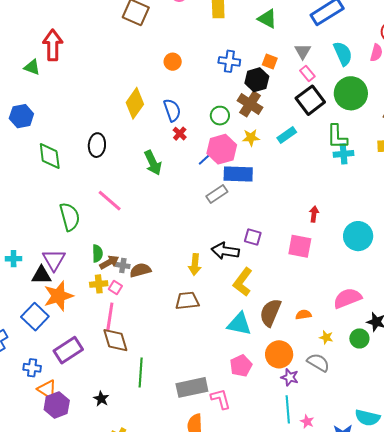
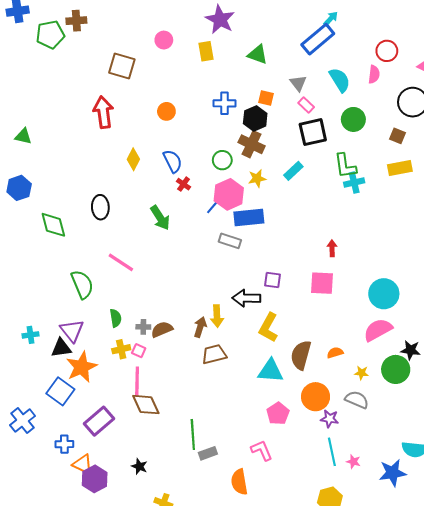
red arrow: (53, 45) -> (103, 112), moved
green circle: (351, 93) -> (353, 119), size x0.7
black square: (310, 100) -> (313, 132), turned 32
yellow diamond: (135, 103) -> (133, 159), size x0.7
gray rectangle: (217, 194) -> (230, 241), turned 60
cyan circle: (358, 236) -> (384, 294), moved
brown arrow: (109, 262) -> (200, 327), moved, turned -36
green circle: (359, 338) -> (396, 369), size x1.4
green line: (141, 372) -> (193, 434), moved
gray rectangle: (192, 387) -> (208, 453), moved, size x0.6

